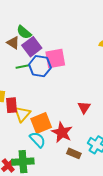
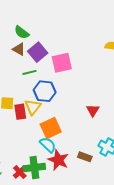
green semicircle: (24, 32) -> (22, 32), moved
blue hexagon: (40, 66) -> (45, 91), moved
yellow triangle: (22, 114) -> (33, 107), moved
red star: (62, 132) -> (58, 160), moved

